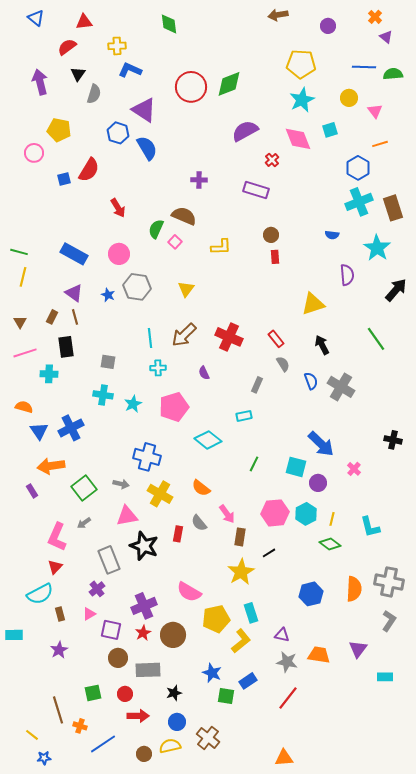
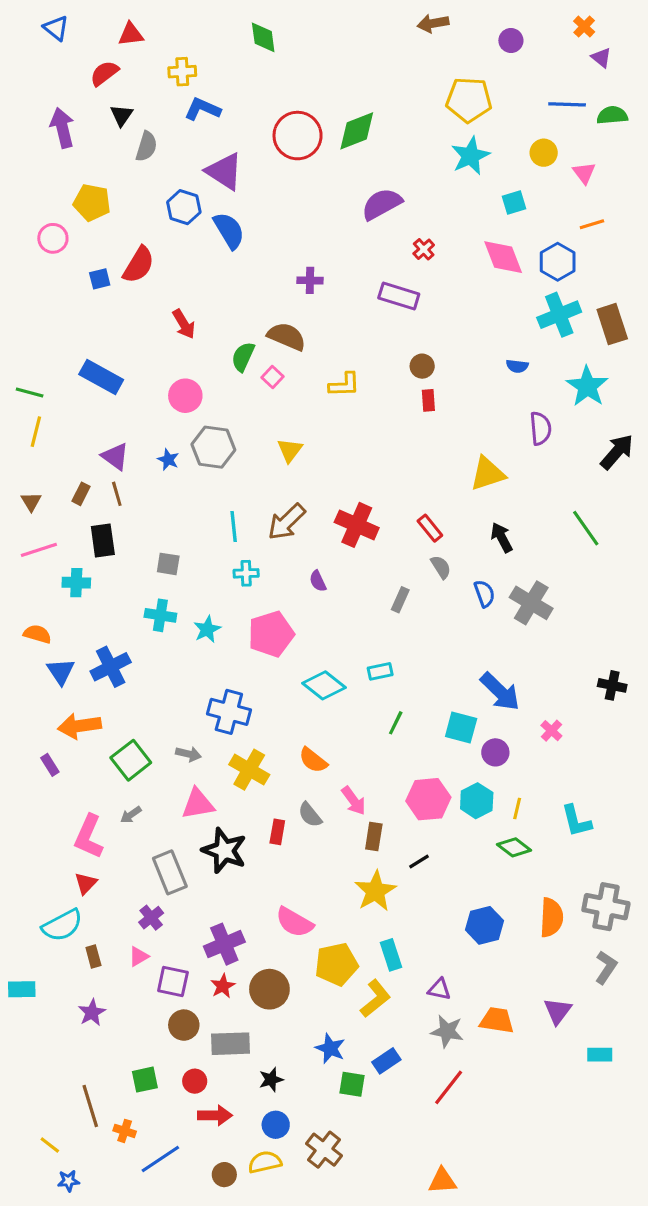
pink diamond: (298, 139) -> (503, 257), moved
blue rectangle: (74, 254) -> (101, 377), moved
cyan rectangle: (244, 416) -> (380, 671), moved

